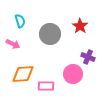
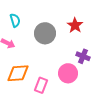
pink rectangle: (46, 86) -> (41, 85), turned -70

